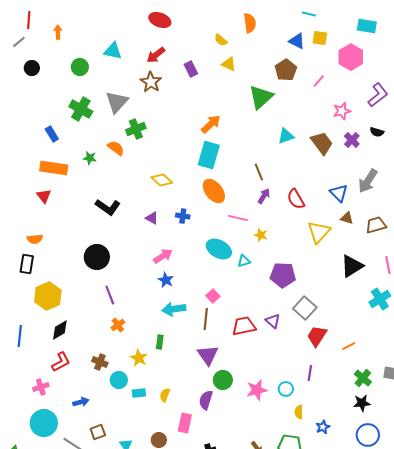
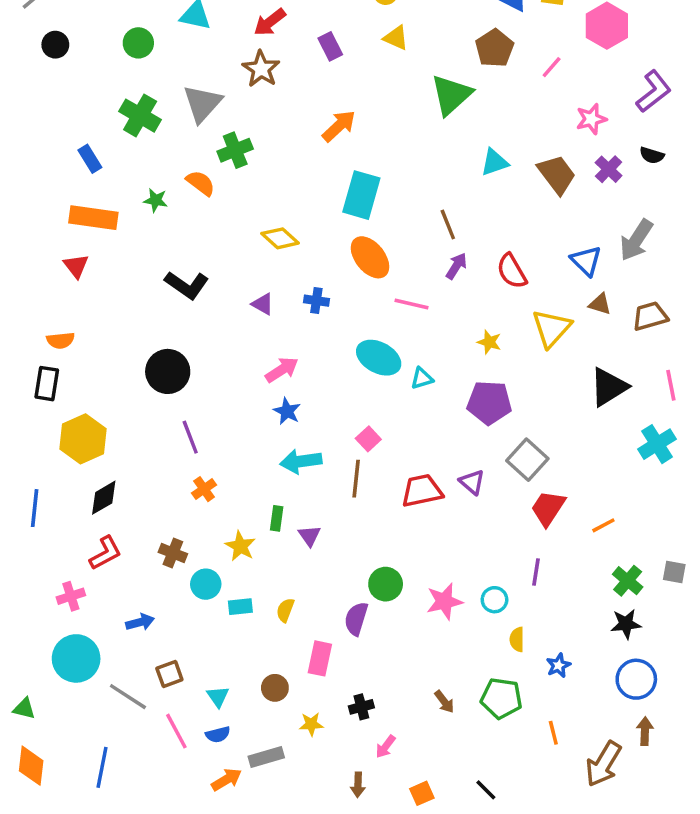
orange arrow: (211, 124) -> (339, 126), moved
yellow star: (261, 235) -> (489, 342), moved
purple triangle: (208, 355) -> (309, 536), moved, size x0.6

